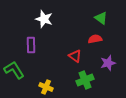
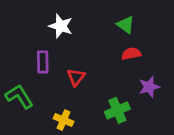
green triangle: (101, 18) -> (126, 25), moved
red triangle: (75, 56) -> (76, 77), moved, turned 32

